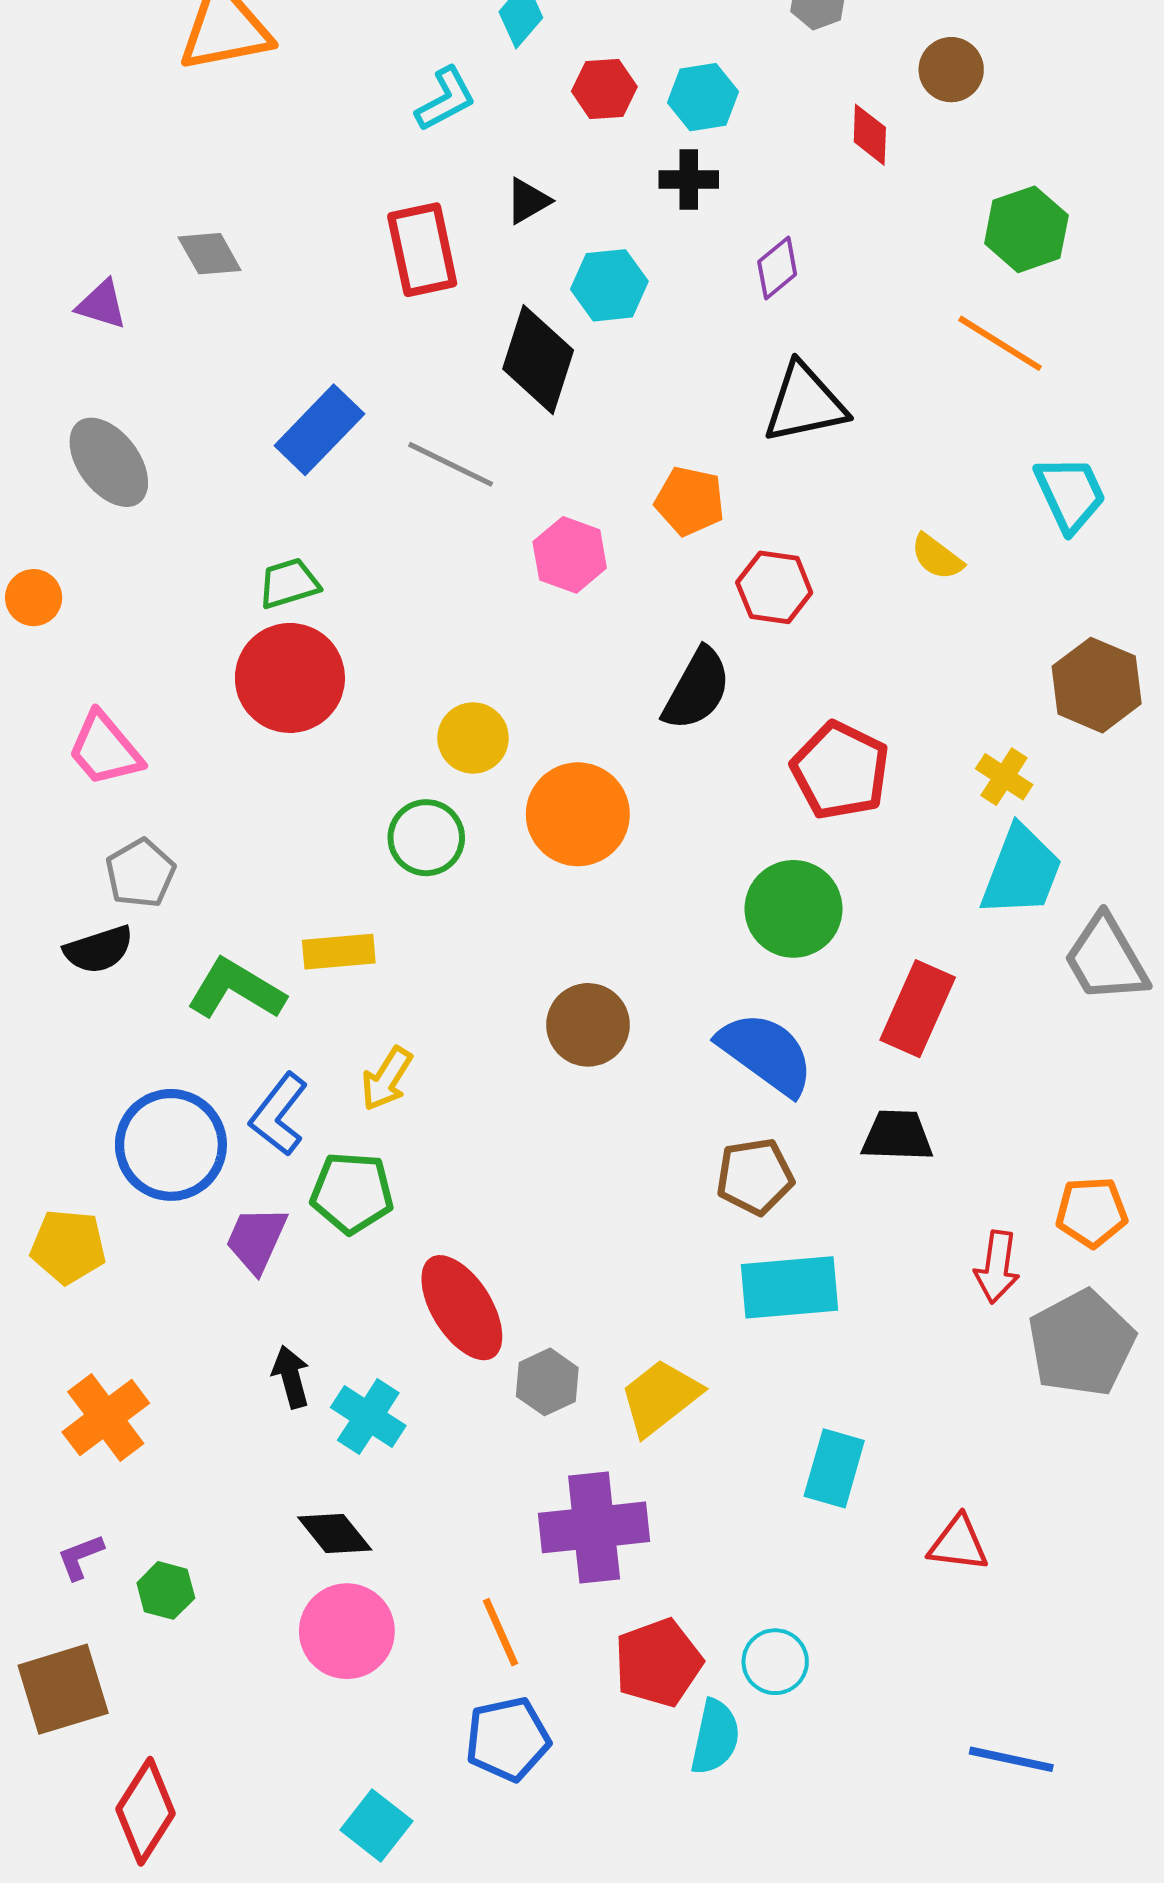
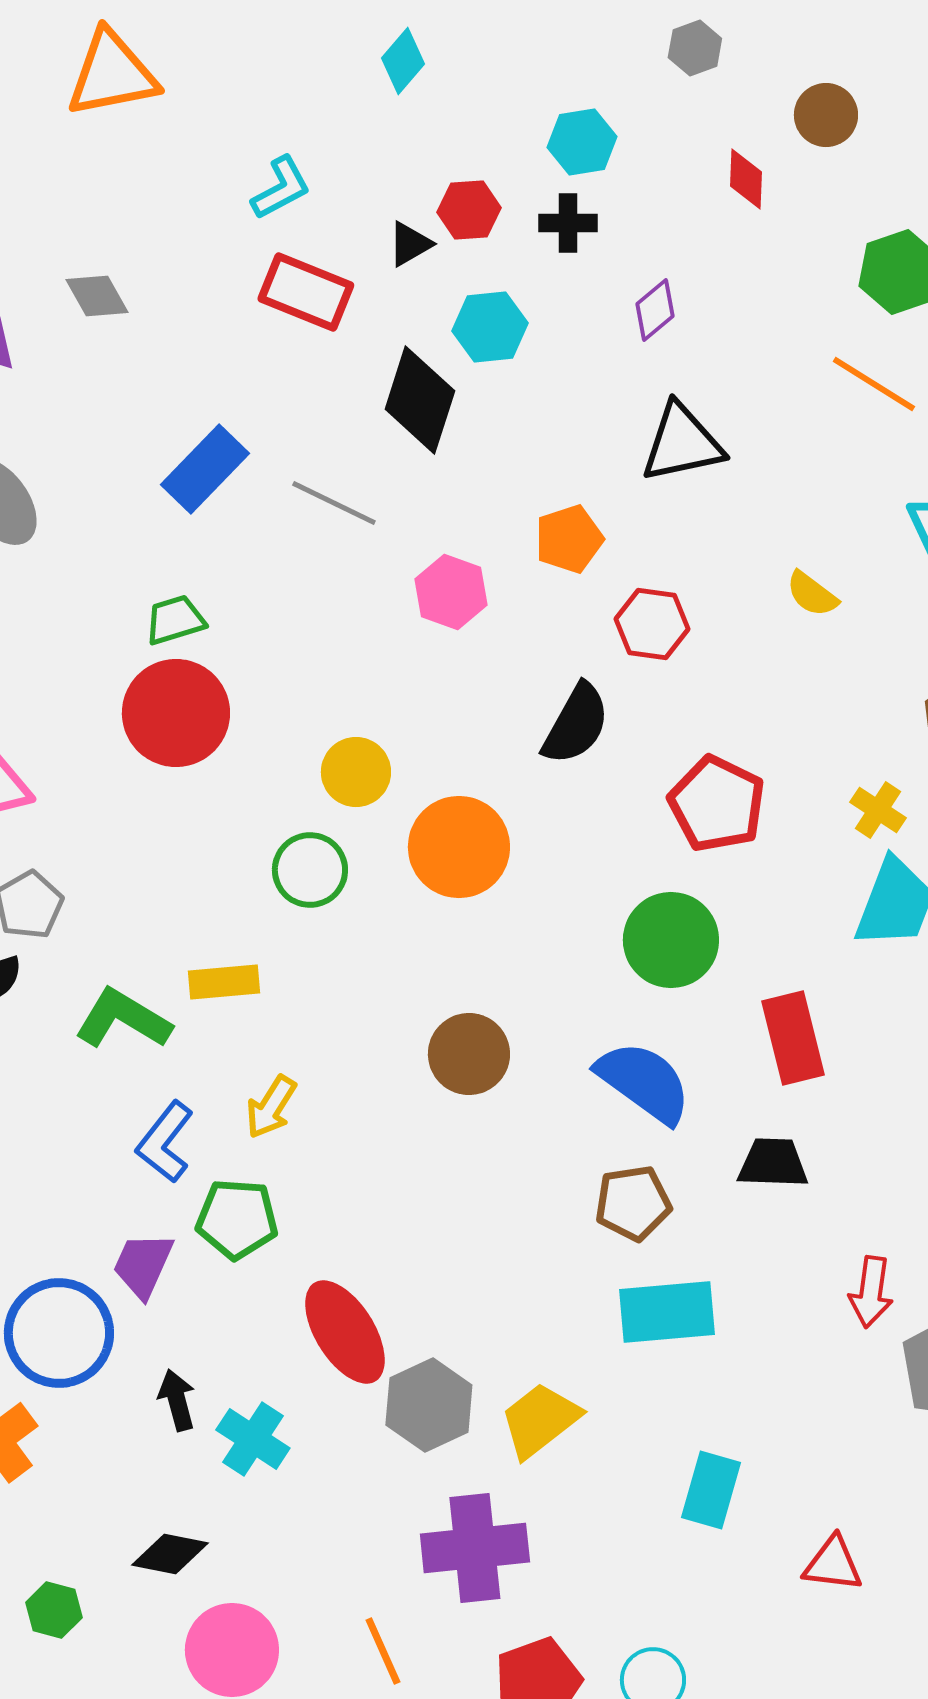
red hexagon: (604, 89) -> (469, 210), moved
cyan L-shape: (446, 99) -> (281, 188), moved
red rectangle: (422, 250) -> (306, 292), turned -56
orange pentagon: (690, 501) -> (569, 539), turned -30
red rectangle: (918, 1009) -> (793, 1038), turned -38
blue circle: (171, 1145) -> (59, 1333), moved
gray hexagon: (547, 1382) -> (429, 1405), size x1.4
black diamond: (335, 1534) -> (170, 1554), moved, turned -40

